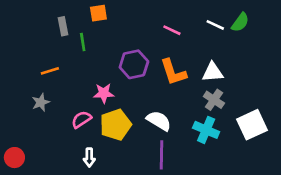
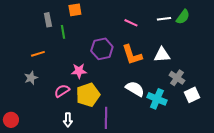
white line: (215, 25) -> (164, 19), turned -32
gray cross: (214, 100) -> (177, 78), moved
white semicircle: (159, 121) -> (135, 89), moved
white square: (252, 125) -> (192, 95), size x0.7
purple line: (161, 155) -> (106, 118), moved

